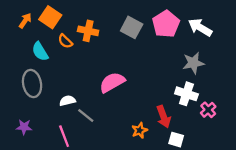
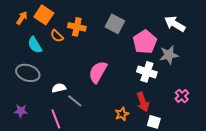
pink pentagon: (166, 24) -> (145, 42), moved
pink semicircle: (112, 82) -> (98, 72), turned -30
gray ellipse: (32, 83) -> (28, 73), turned -60
white cross: (186, 94) -> (147, 72), moved

